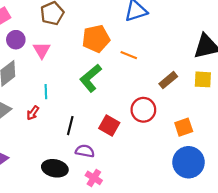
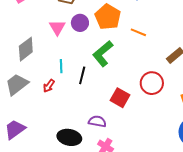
orange pentagon: (96, 39) -> (108, 17), turned -30
purple circle: (16, 40) -> (80, 23), moved
black line: (70, 126) -> (82, 75), moved

